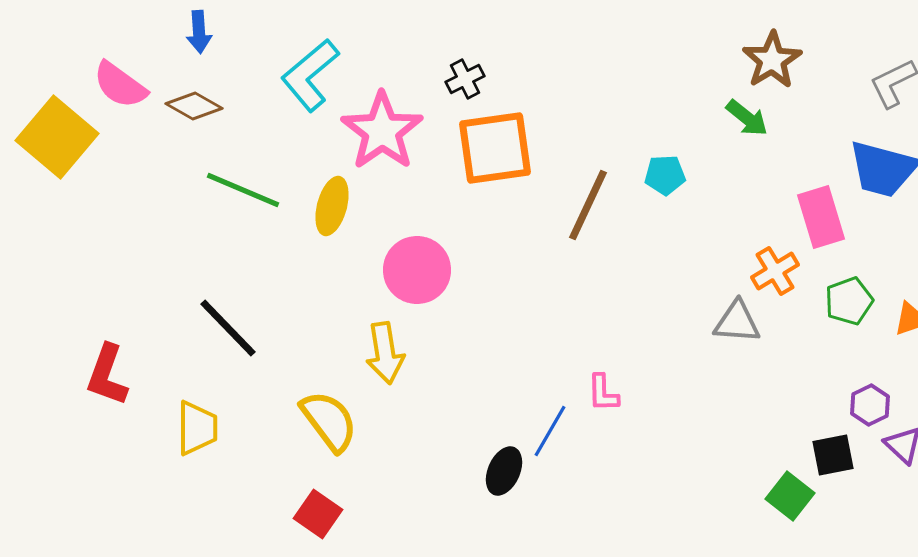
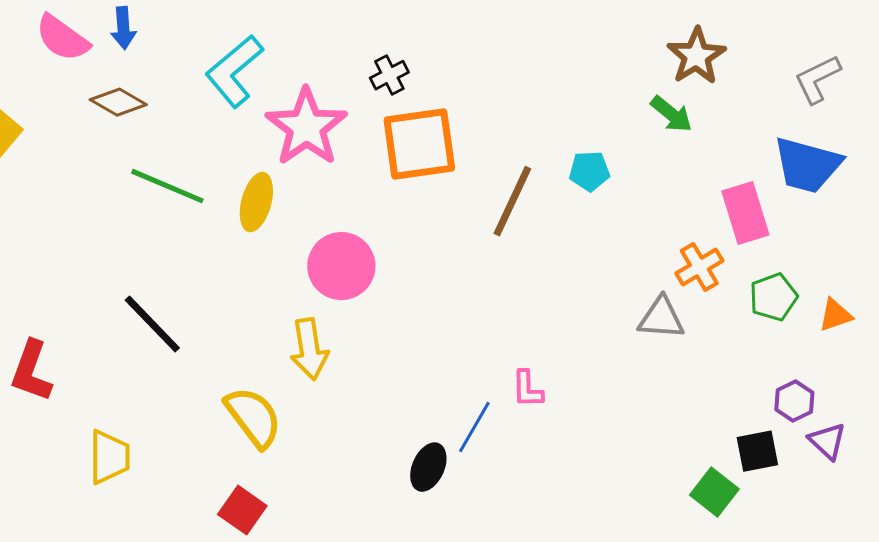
pink semicircle: (120, 85) -> (62, 38), moved
yellow trapezoid: (197, 428) -> (109, 457), moved

